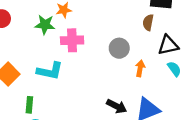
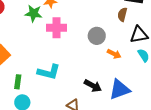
orange arrow: (140, 68) -> (114, 54), turned 104
cyan L-shape: (50, 71) -> (49, 72), moved

